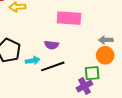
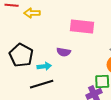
black line: (53, 66) -> (42, 84), moved

